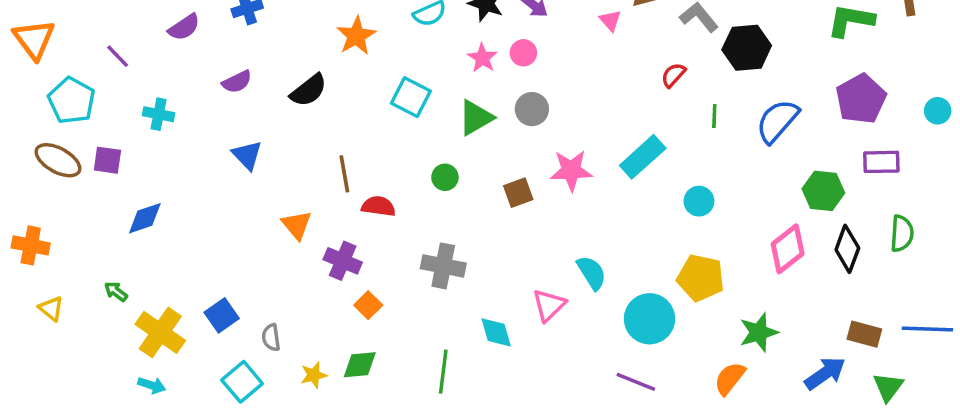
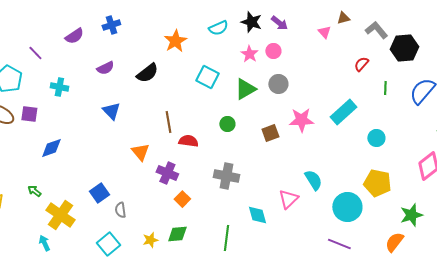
blue square: (222, 315) -> (99, 193), moved
gray semicircle: (271, 338) -> (120, 210), moved
cyan arrow: (152, 385) -> (44, 243), moved, turned -133

